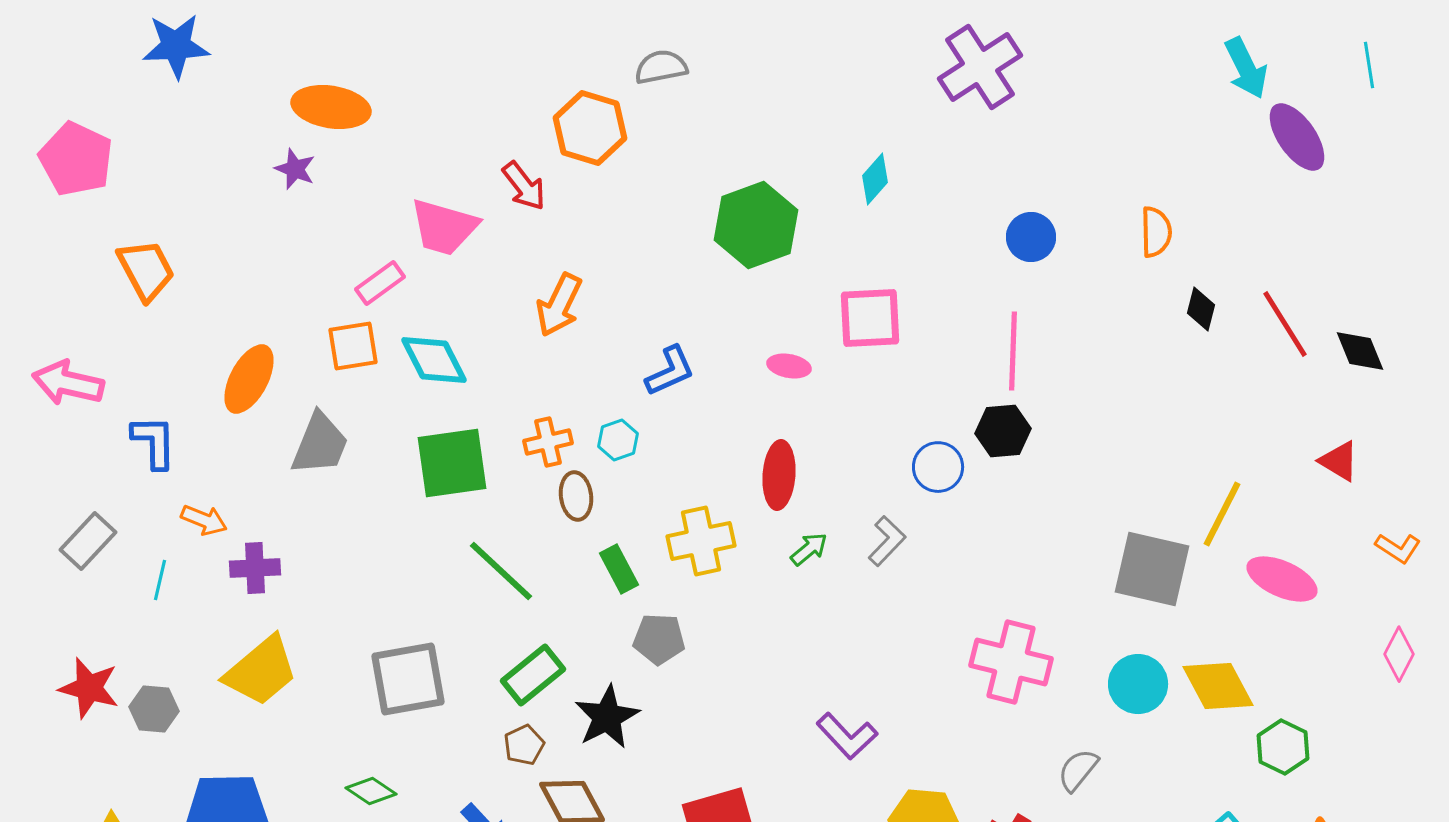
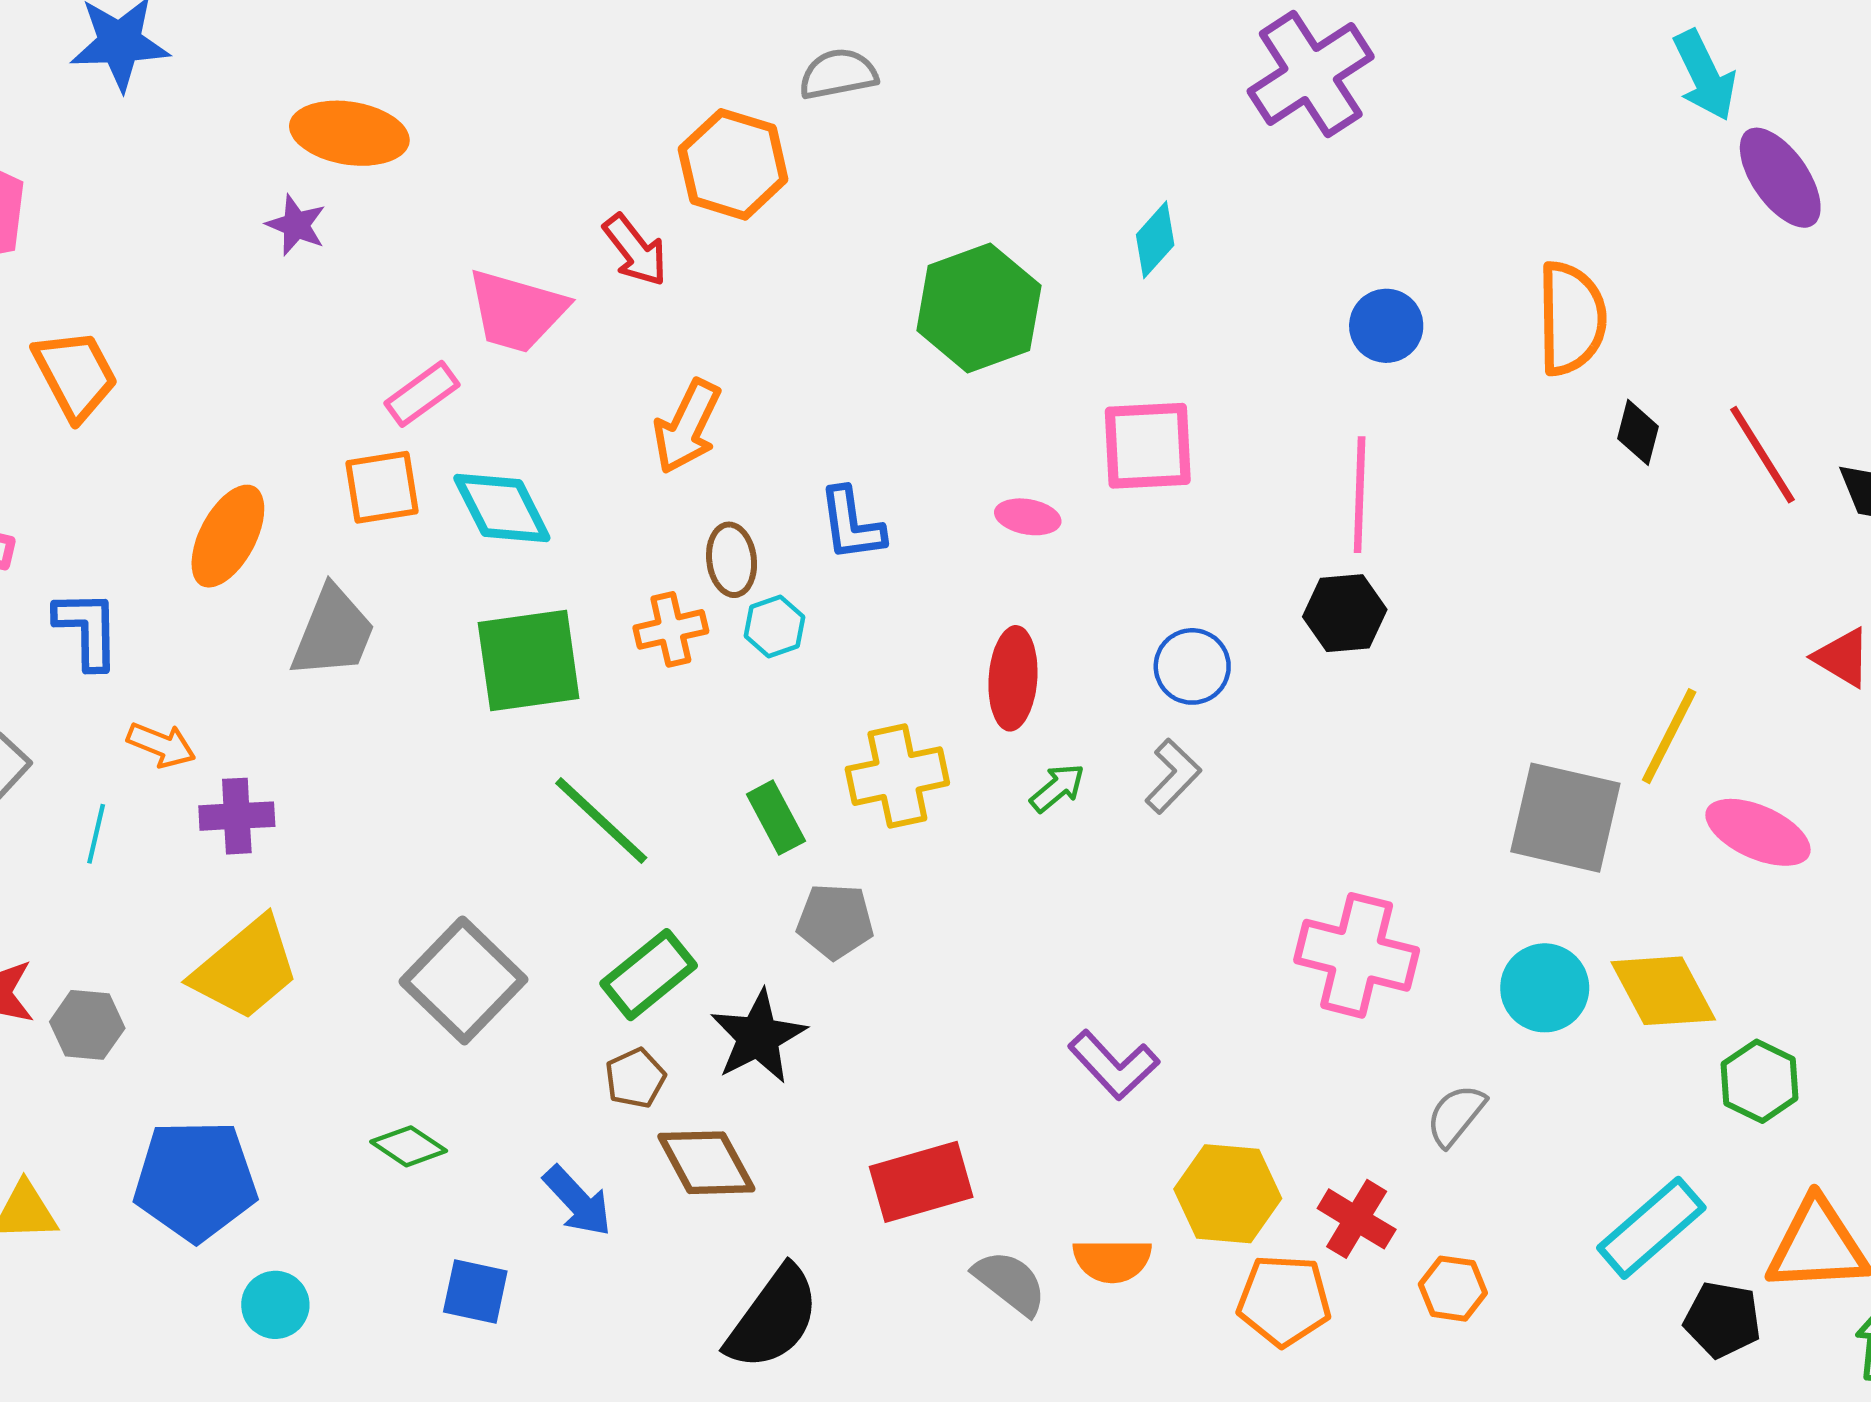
orange semicircle: (1156, 232) -> (1571, 318), size x1.5
blue L-shape: (670, 371) -> (852, 524), turned 106
blue circle: (938, 467) -> (1192, 666), moved
brown ellipse: (576, 496) -> (732, 560), moved
gray square: (408, 679) -> (463, 980), turned -36

